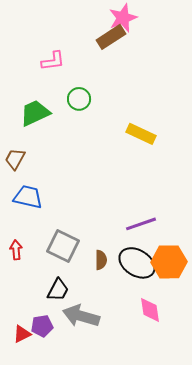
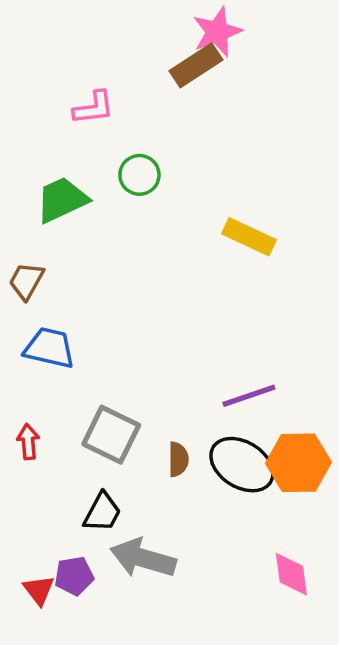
pink diamond: (150, 310) -> (291, 574), moved
red triangle: (22, 334) -> (39, 590), turned -42

